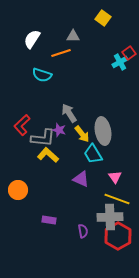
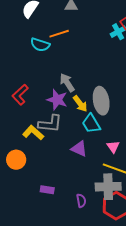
orange line: (61, 53) -> (59, 34), moved
purple star: (59, 130) -> (57, 100), size x1.5
gray L-shape: (43, 138) -> (50, 124), moved
yellow L-shape: (48, 155) -> (33, 133), moved

